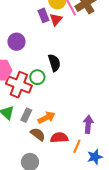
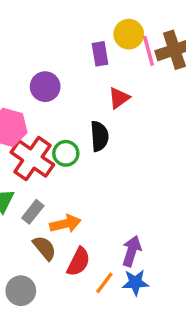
red triangle: (56, 20) -> (119, 98), moved
red semicircle: (59, 138) -> (78, 262), turned 108
blue star: (95, 157) -> (135, 282), moved

